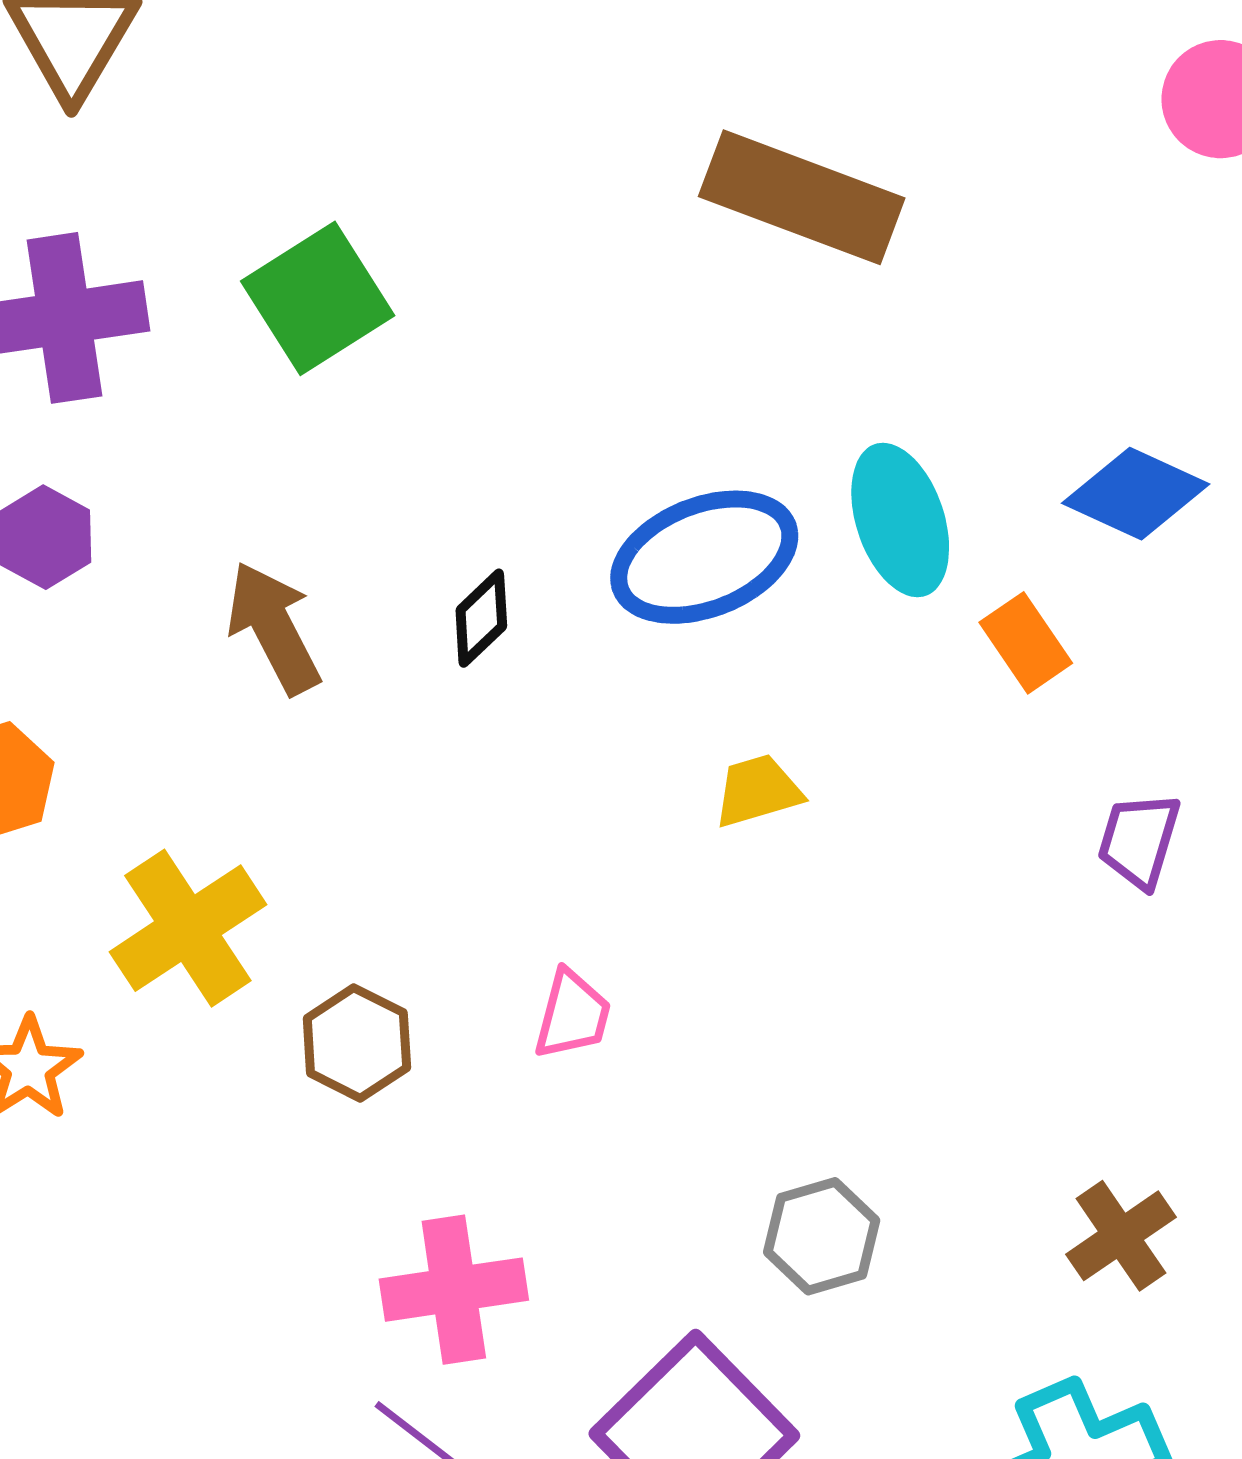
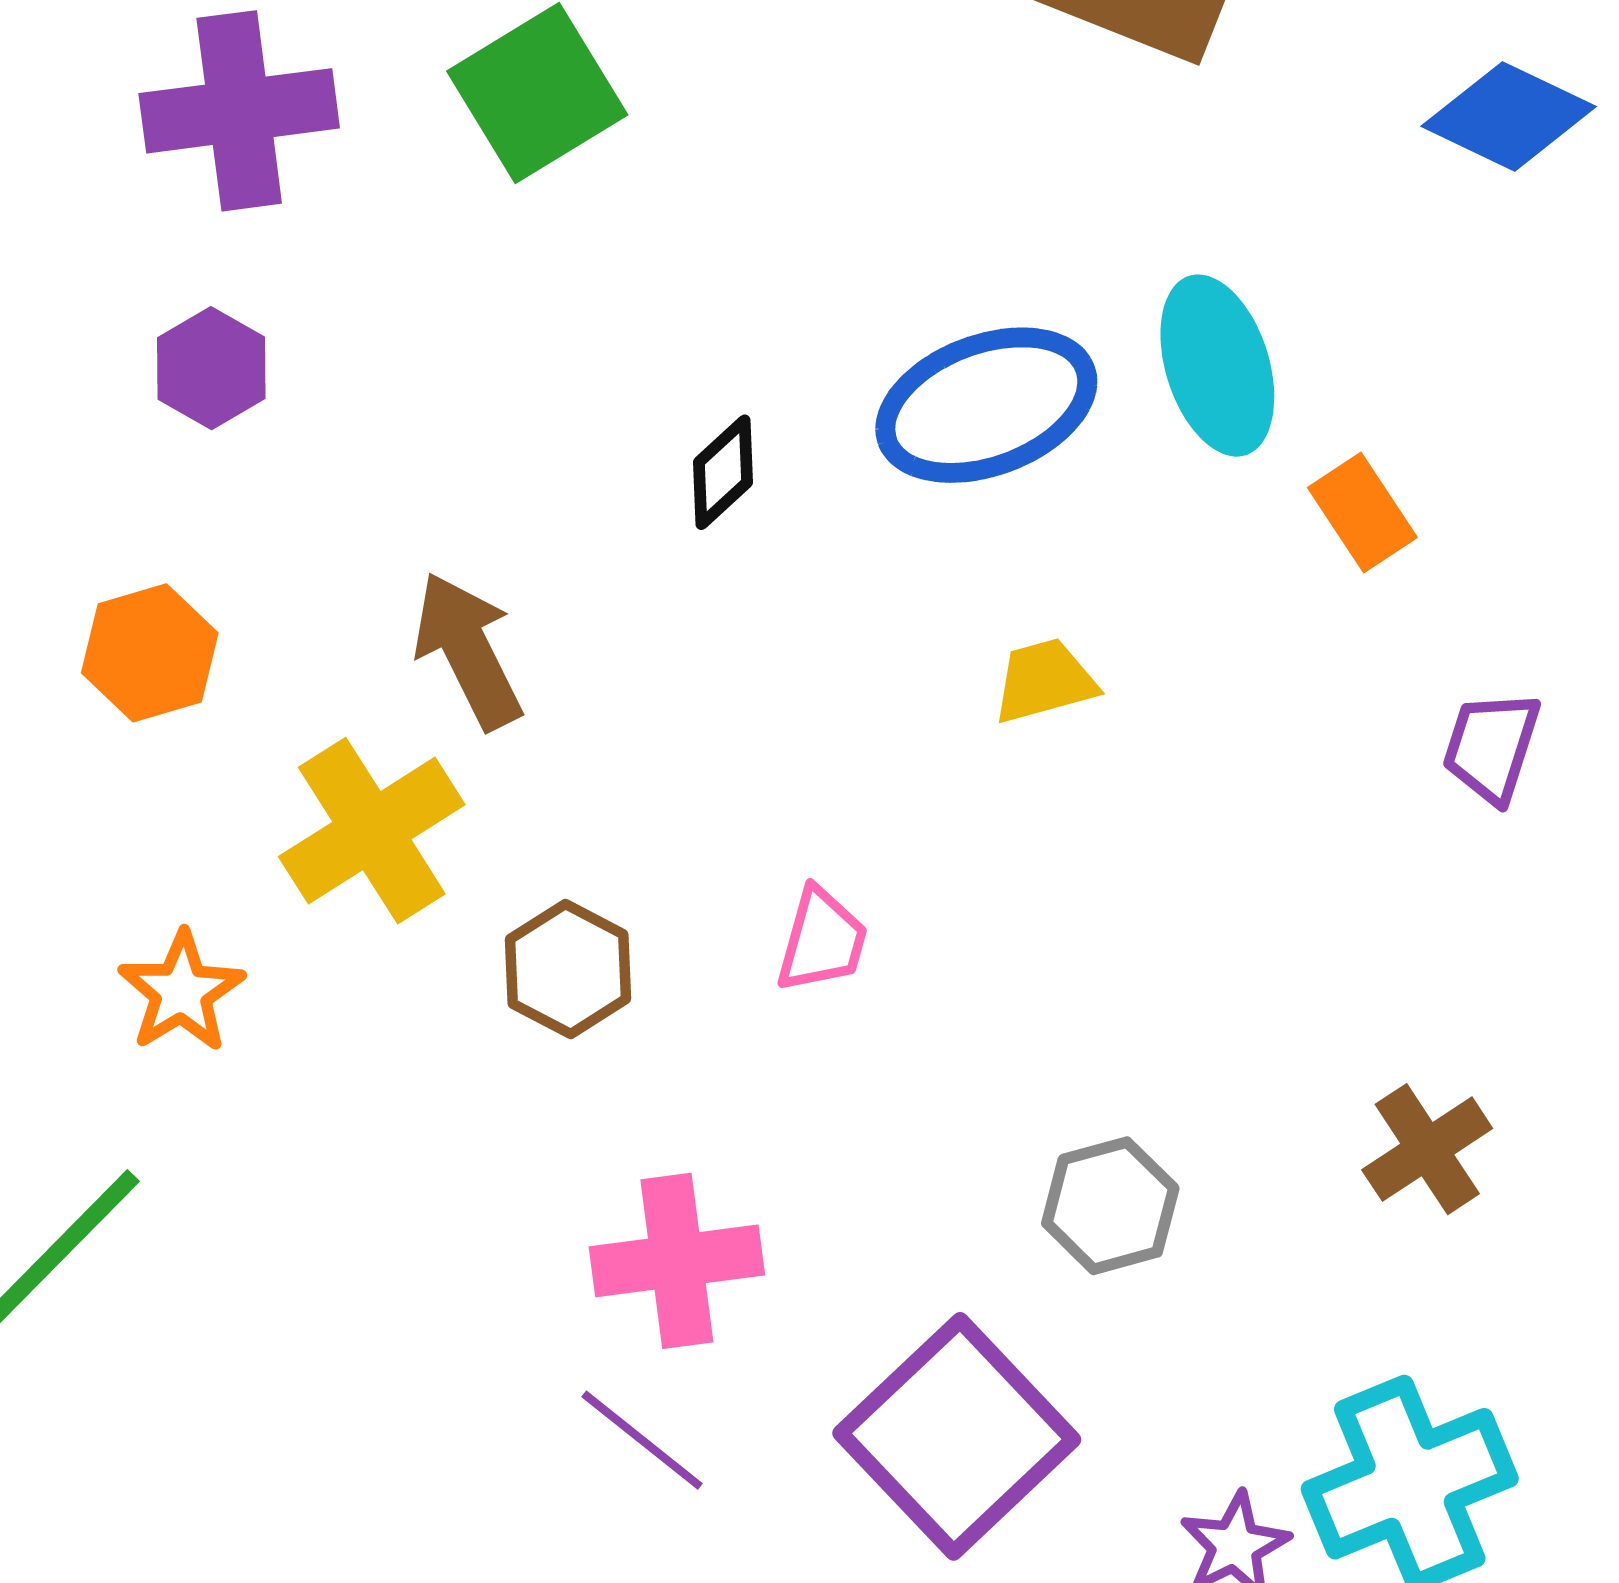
blue diamond: (1136, 494) -> (1509, 116), moved
brown arrow: (274, 628) -> (468, 651), moved
brown cross: (1121, 1236) -> (1427, 1149), moved

